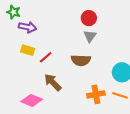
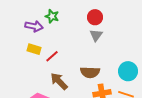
green star: (14, 12) -> (52, 16), moved
brown semicircle: (81, 60) -> (90, 72), moved

